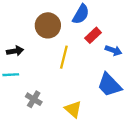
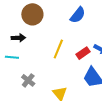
brown circle: (48, 25) -> (32, 14), moved
red rectangle: (93, 35) -> (83, 53), moved

